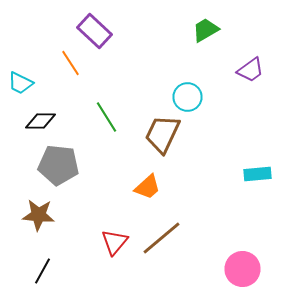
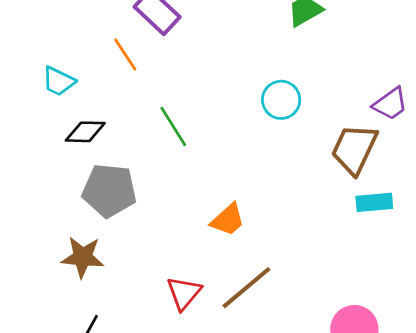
purple trapezoid: (250, 70) -> (390, 104), moved
brown trapezoid: (162, 134) -> (354, 149), moved

